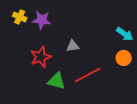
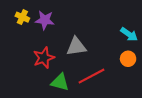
gray triangle: (73, 46) -> (76, 47), size x1.5

